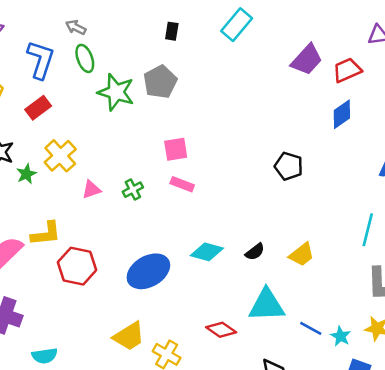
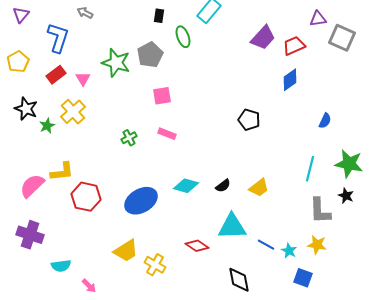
green ellipse: (85, 58) -> (183, 37), moved
pink square: (176, 149) -> (162, 96), moved
pink triangle: (91, 190) -> (83, 79), moved, turned -42

